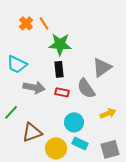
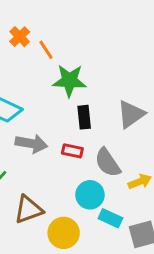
orange cross: (26, 23) -> (20, 37), moved
black rectangle: (59, 69) -> (84, 117), moved
gray semicircle: (86, 88) -> (108, 163), moved
cyan rectangle: (80, 143) -> (110, 218), moved

